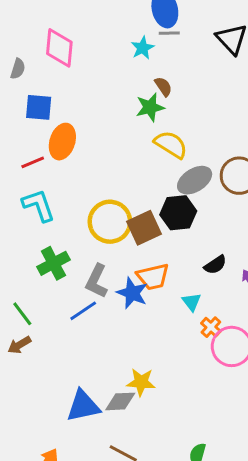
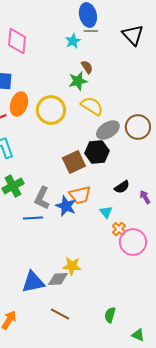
yellow circle: (110, 222) -> (51, 110), moved
blue line: (83, 311) -> (33, 218), turned 30

